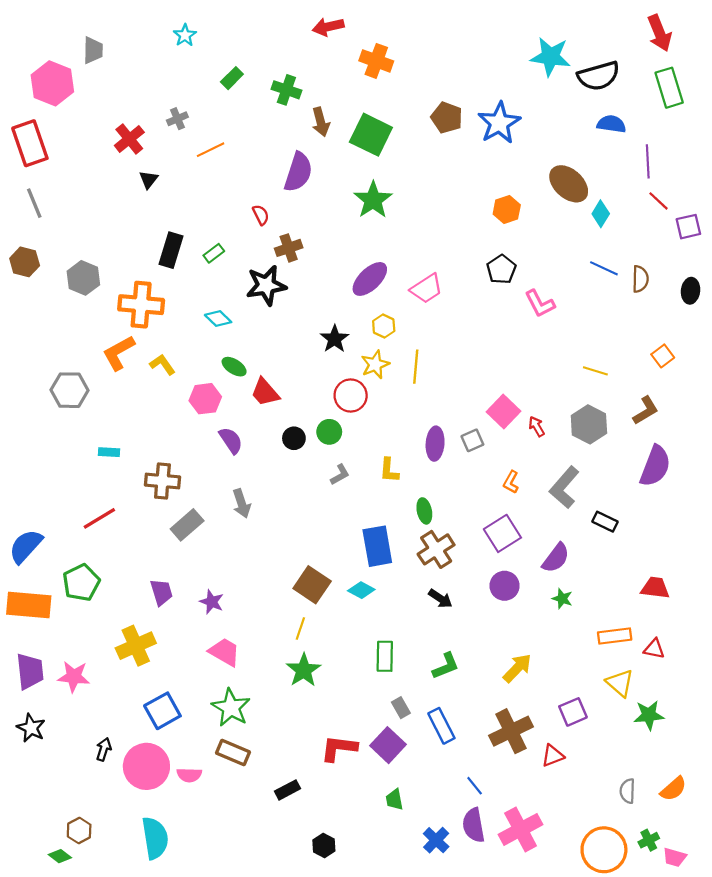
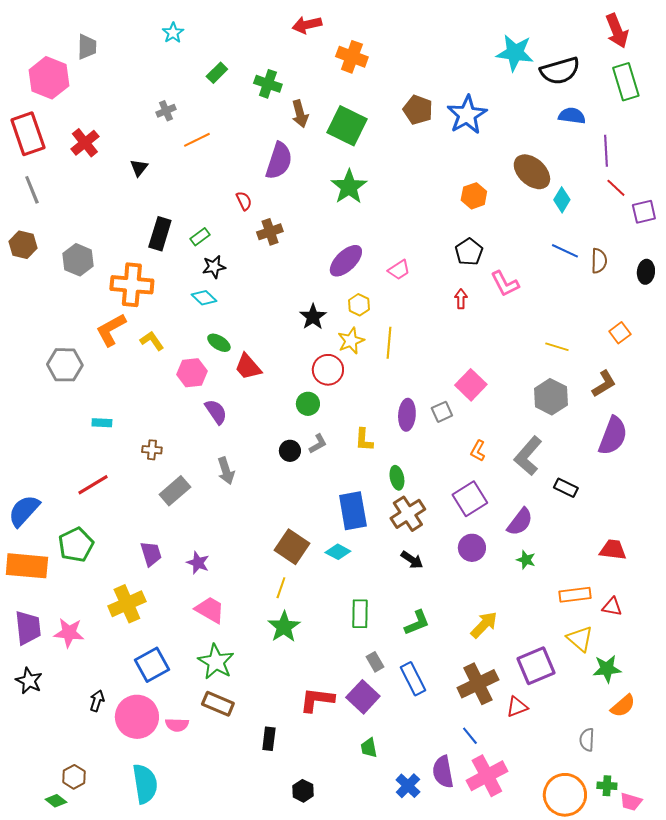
red cross: (129, 139) -> (85, 143), moved
black star: (266, 285) -> (214, 267), moved, size x0.6
pink trapezoid: (426, 289) -> (399, 270), size x0.7
red arrow: (537, 426) -> (461, 299), moved, turned 30
black circle: (294, 438) -> (290, 451), moved
brown cross: (162, 481) -> (152, 450), size x0.6
purple square: (573, 712) -> (536, 666), size x1.4
blue line: (475, 786) -> (470, 736), moved
orange semicircle: (673, 789) -> (623, 706), moved
black rectangle: (288, 790) -> (269, 739), turned -55
green cross: (649, 840) -> (607, 786), turned 30

